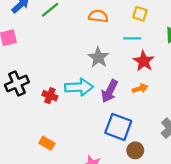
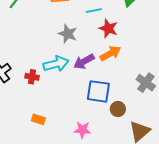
orange arrow: (140, 89) -> (110, 53), size x1.5
purple arrow: (110, 91) -> (84, 62), turned 45

